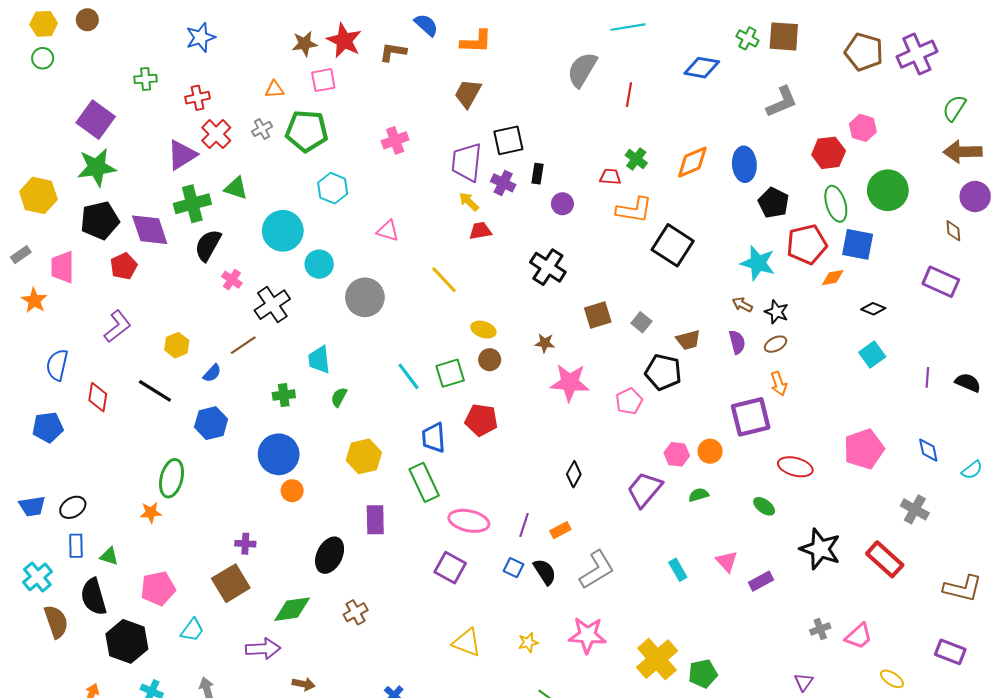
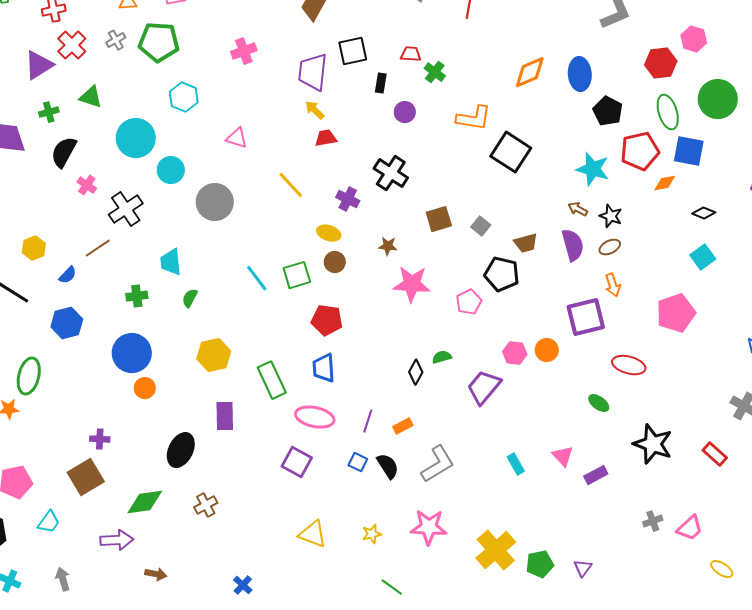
green cross: (636, 159) -> (435, 72), moved
red trapezoid: (610, 177) -> (411, 54), moved
purple cross: (503, 183) -> (348, 199), moved
green cross: (192, 204) -> (49, 112), size x0.6
purple semicircle: (737, 342) -> (573, 245), size x1.4
blue trapezoid: (434, 438) -> (324, 368), moved
pink pentagon: (864, 449) -> (676, 313), moved
green semicircle: (699, 495) -> (442, 357), moved
red rectangle: (885, 559) -> (715, 454), size x0.7
purple triangle: (804, 682) -> (583, 568), moved

